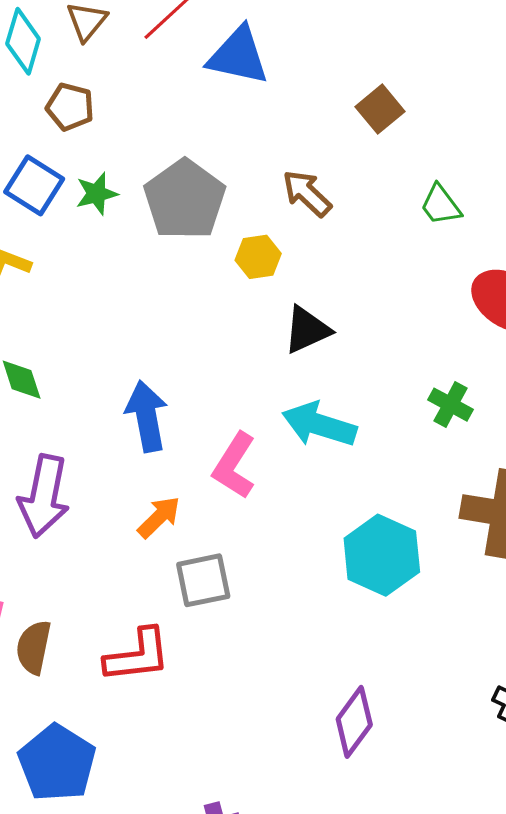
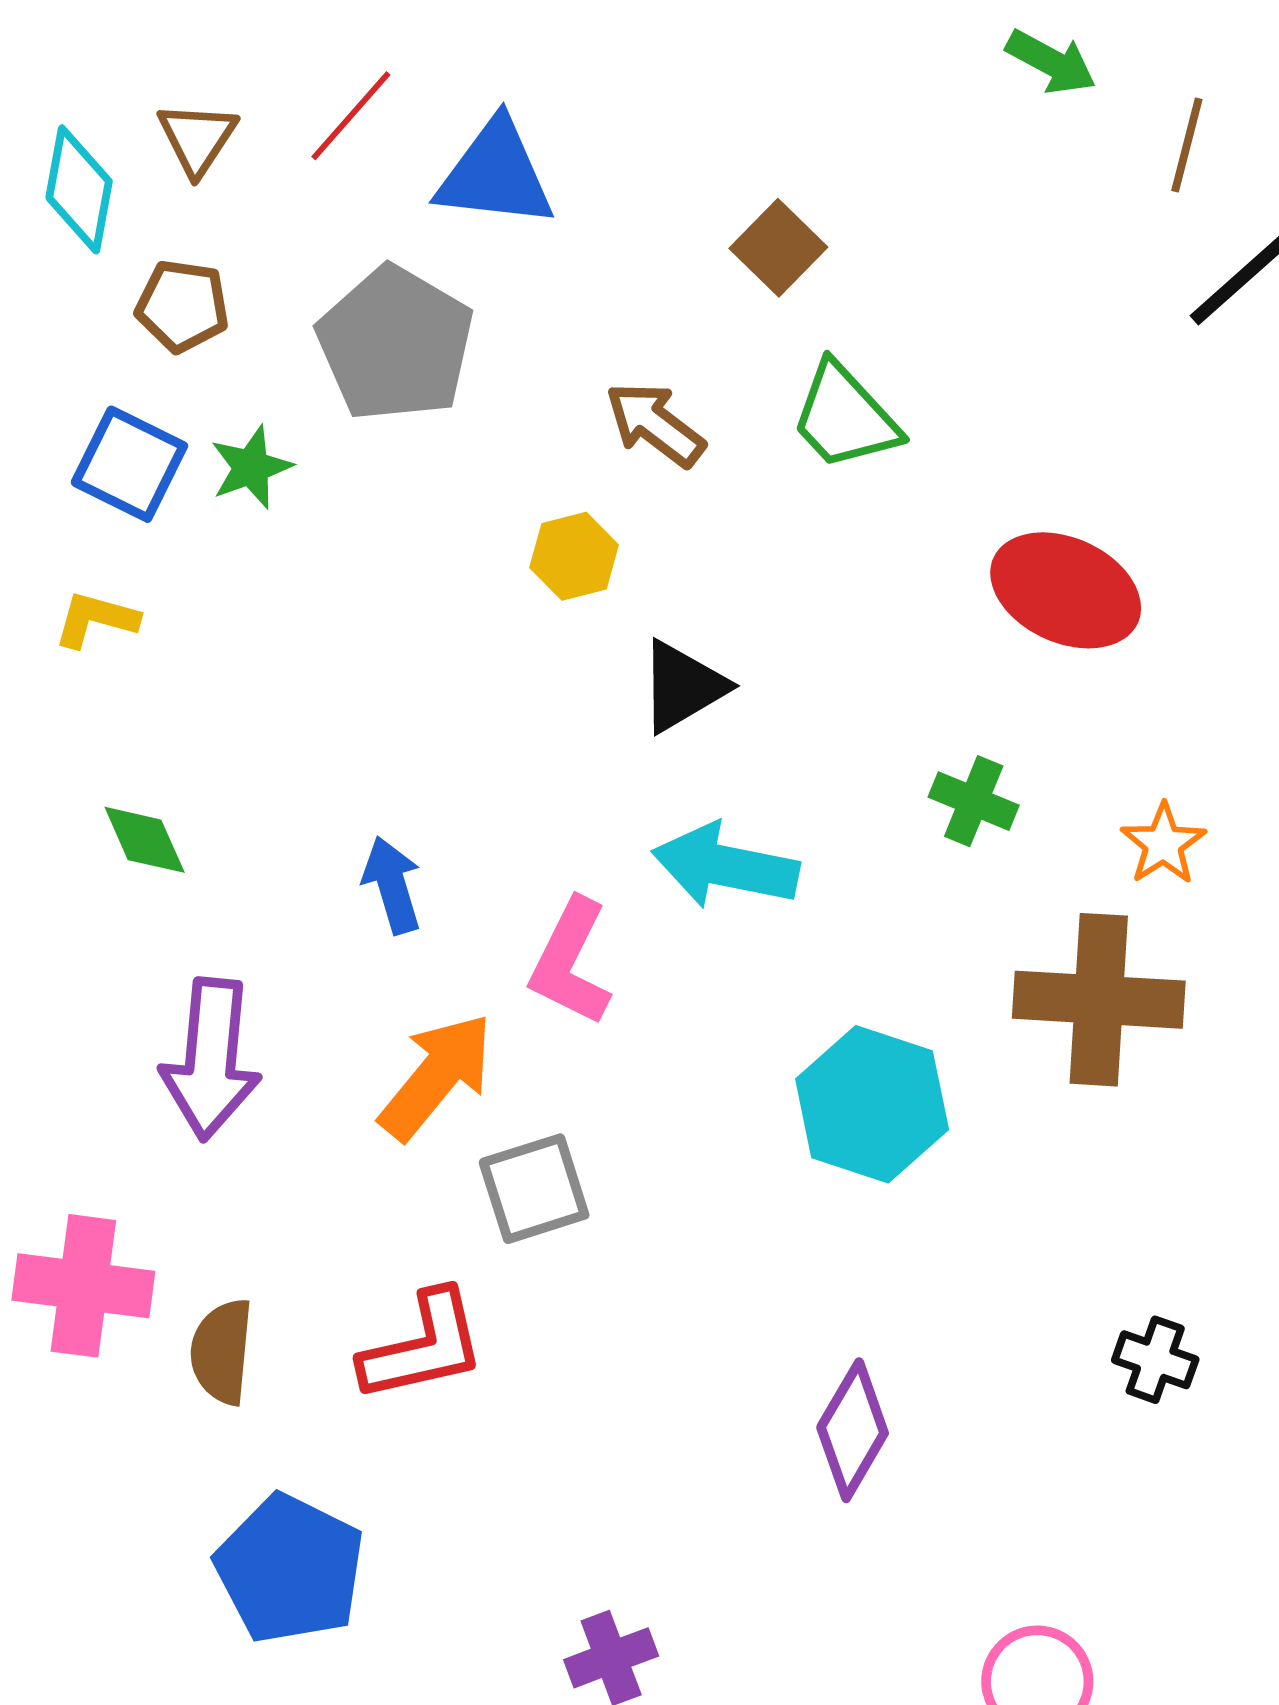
gray pentagon: (185, 200) -> (395, 344), moved
green trapezoid: (441, 205) -> (845, 417), moved, size x1.4
blue arrow: (147, 416) -> (392, 885), size x0.7
orange arrow: (159, 517) -> (436, 1076), size x1.5

